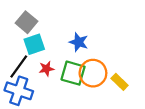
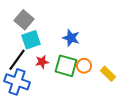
orange circle: (93, 73) -> (84, 66), size x0.6

